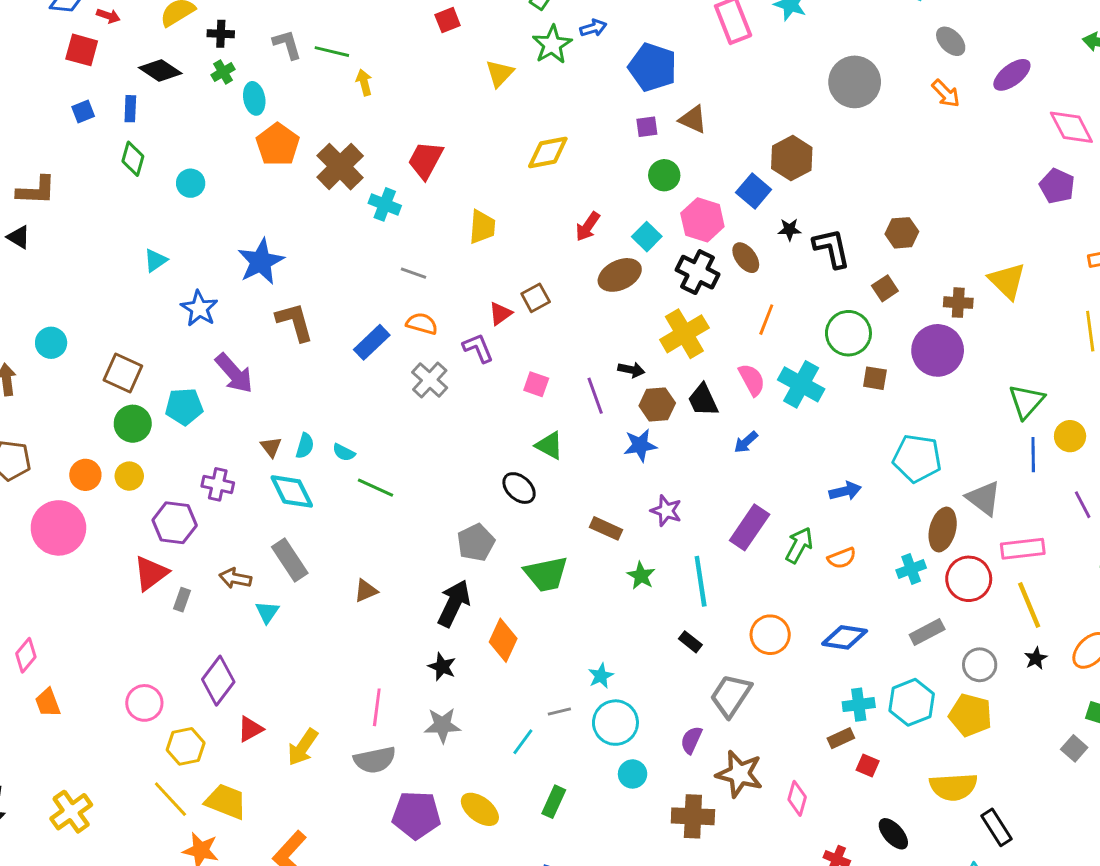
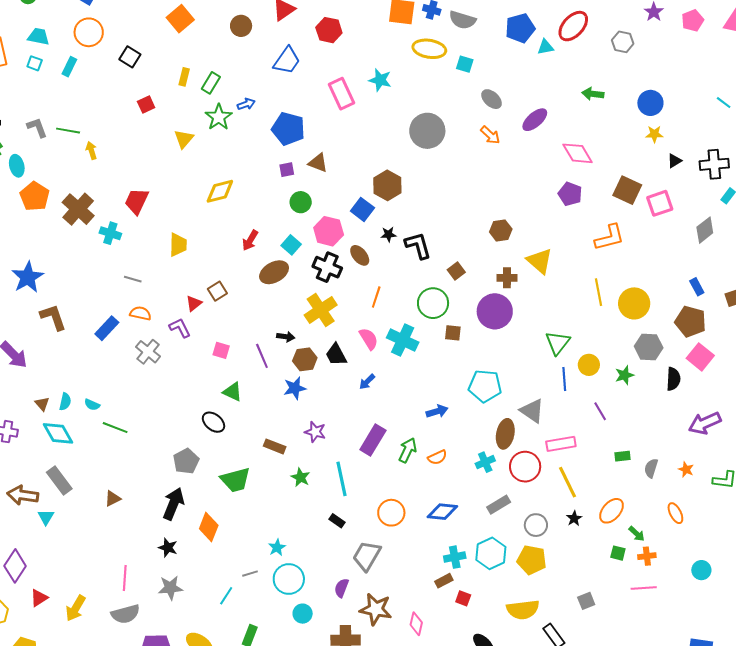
brown hexagon: (902, 233) -> (501, 231), moved
brown arrow: (235, 578) -> (23, 495), size x1.4
gray square: (1074, 748) -> (586, 601), moved, turned 30

